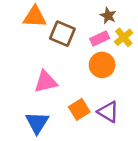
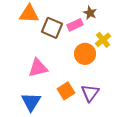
yellow cross: (124, 37) -> (103, 40), moved
pink rectangle: (100, 38) -> (75, 25), moved
purple triangle: (108, 112) -> (90, 93), turned 36

